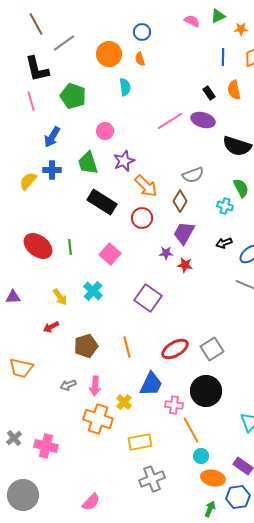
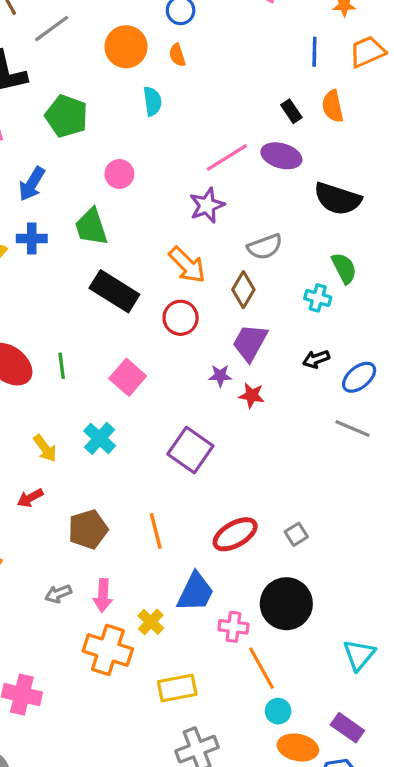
purple star: (124, 161) -> (207, 205), moved
gray square: (212, 349) -> (296, 534), size x0.6

